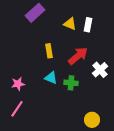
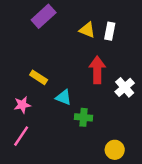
yellow rectangle: (49, 51) -> (39, 77), moved, turned -48
red arrow: (78, 56) -> (97, 70), turned -50
green cross: (71, 83) -> (83, 117), moved

